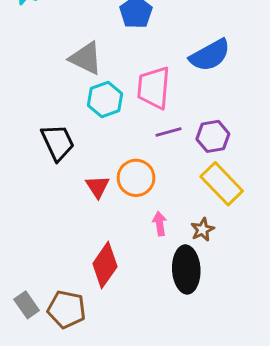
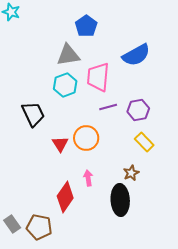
gray triangle: (86, 58) -> (68, 55), moved, turned -35
yellow rectangle: (222, 184) -> (144, 142), size x0.7
pink arrow: (160, 224) -> (88, 178), moved

